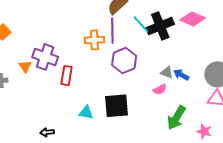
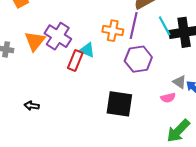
orange triangle: (25, 66) -> (35, 41), size x1.5
cyan triangle: (86, 112) -> (87, 50), moved
black arrow: (47, 132) -> (32, 106), moved

